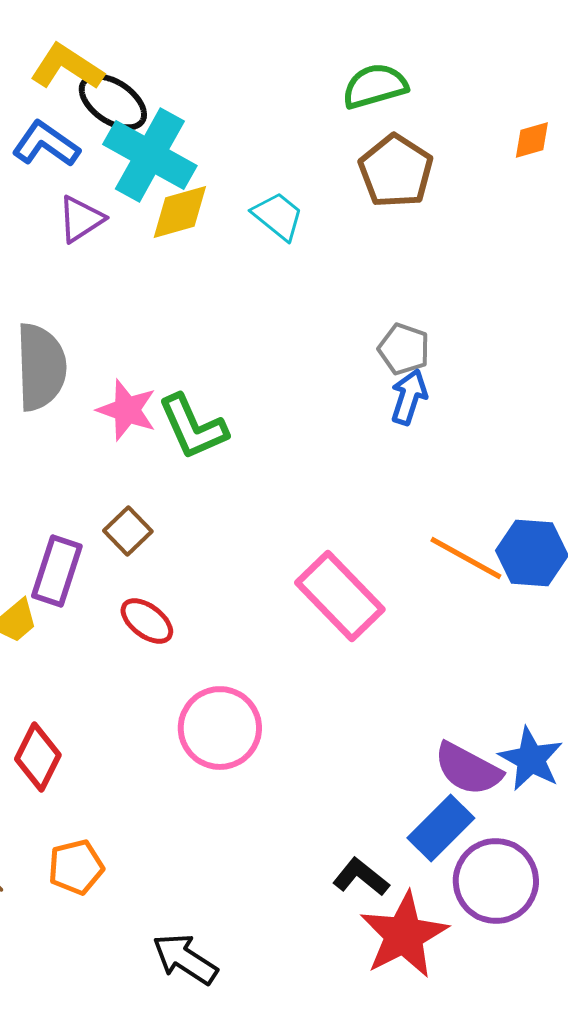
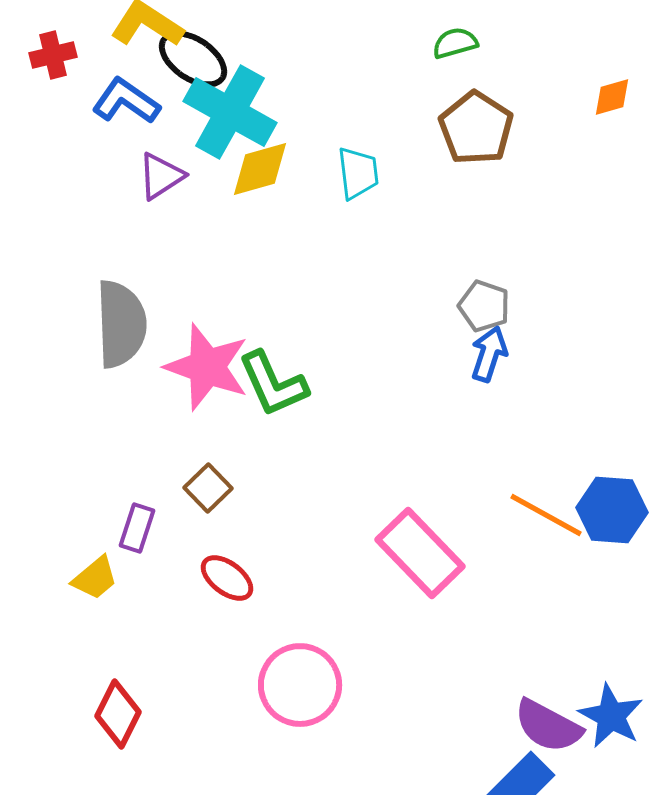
green semicircle: (375, 86) -> (455, 43), size x0.7
cyan trapezoid: (278, 216) -> (358, 173), turned 44
pink star: (127, 410) -> (207, 367), size x1.4
purple rectangle: (57, 571) -> (137, 528), size x0.7

